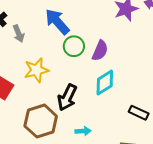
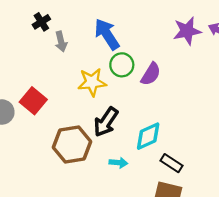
yellow star: (36, 70) -> (92, 82), moved
cyan diamond: (105, 82) -> (148, 136), moved
black rectangle: (139, 113) -> (171, 163), moved

